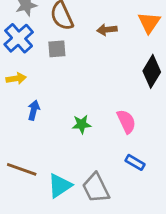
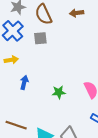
brown arrow: (107, 30) -> (77, 13), moved

